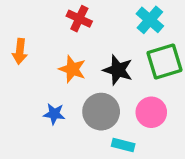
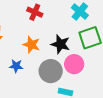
pink circle: (151, 112) -> (74, 64), moved
blue star: (54, 114) -> (16, 66), moved

